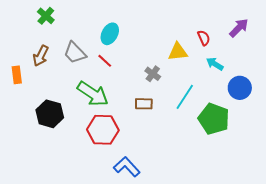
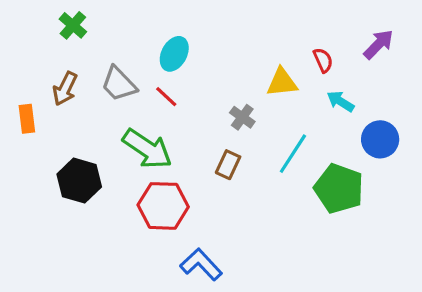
brown rectangle: (144, 104) -> (228, 165), turned -66

